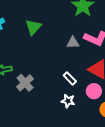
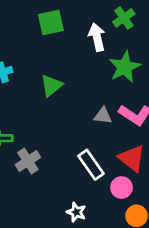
white rectangle: (70, 78) -> (91, 165), size x1.5
white star: (68, 101) -> (76, 212), moved

